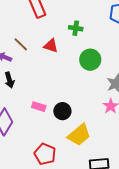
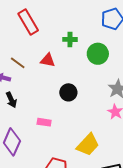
green circle: (90, 60) -> (98, 54), moved
black circle: (62, 111) -> (68, 92), moved

